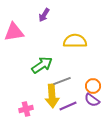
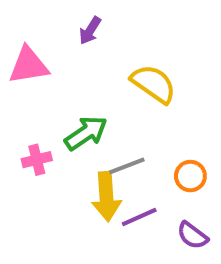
yellow semicircle: (75, 41) -> (154, 84), turned 35
purple semicircle: (92, 100) -> (192, 235), moved
pink cross: (26, 109) -> (37, 160), moved

